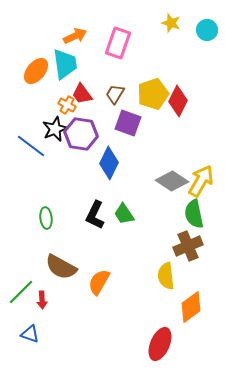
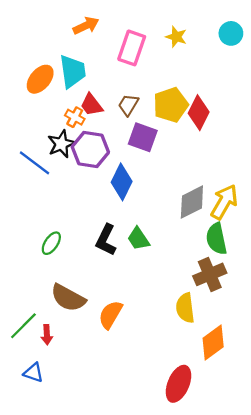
yellow star: (171, 23) -> (176, 37), moved
orange arrow: (75, 36) -> (86, 26), moved
gray diamond: (172, 181) -> (192, 202), turned -60
green ellipse: (46, 218) -> (51, 243), turned 40

